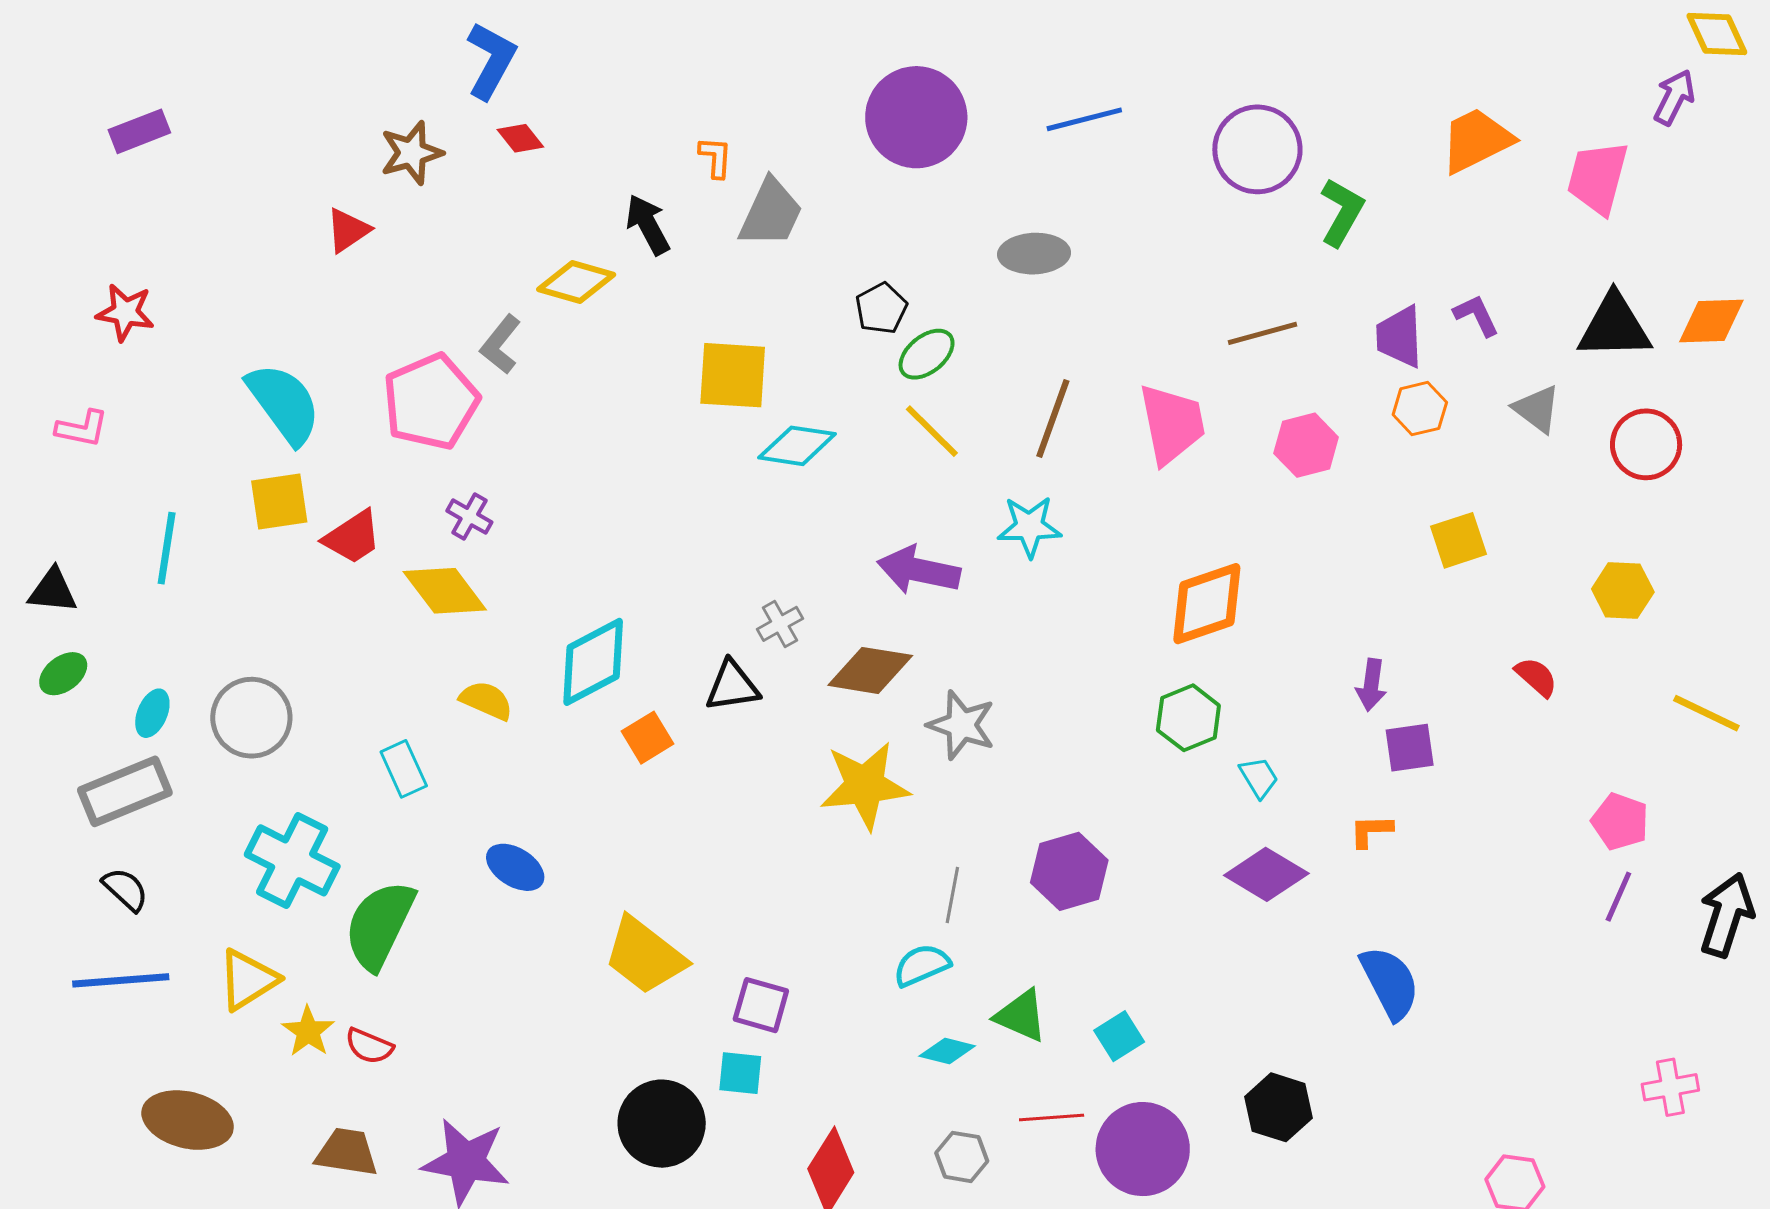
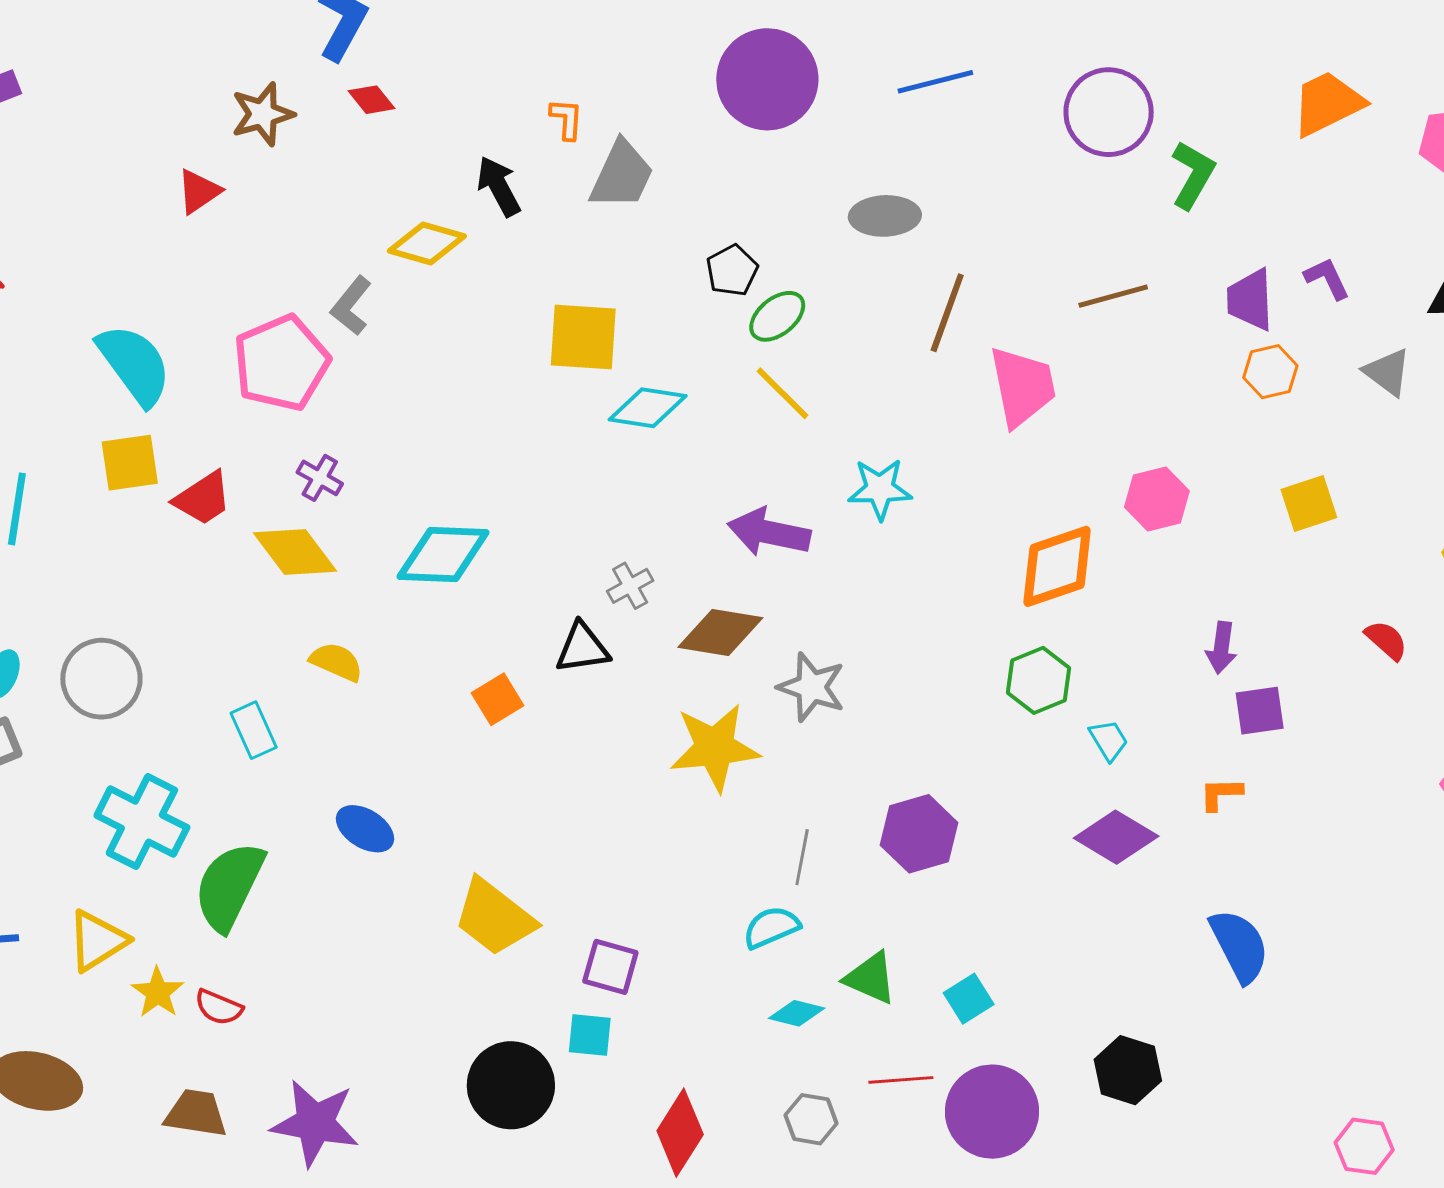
brown line: (1053, 418) -> (947, 313), moved
pink hexagon: (1306, 445) -> (1157, 499), moved
cyan diamond: (593, 662) -> (443, 554), moved, turned 30

